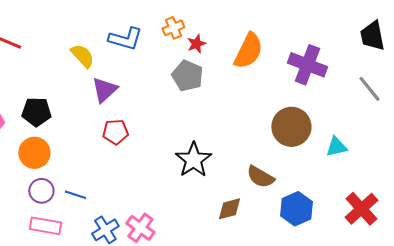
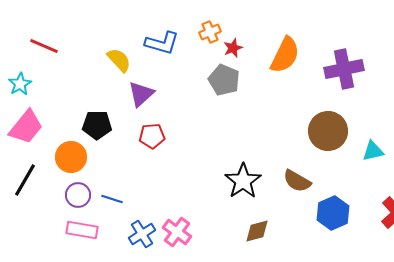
purple cross: (307, 65) -> (344, 69), turned -33
black pentagon: (36, 112) -> (97, 125), moved
black star: (193, 160) -> (243, 181), moved
brown diamond: (229, 209) -> (257, 231), moved

